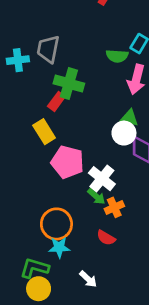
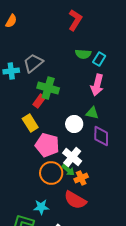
gray trapezoid: (48, 49) -> (33, 63), turned 40
green semicircle: (117, 56) -> (83, 54), moved
white circle: (124, 133) -> (74, 124), moved
orange circle: (56, 224) -> (51, 173), moved
red semicircle: (106, 238) -> (75, 200), size x1.6

